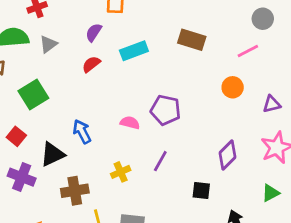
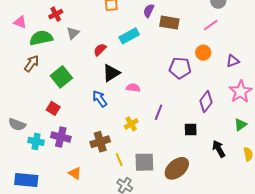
purple semicircle: (94, 32) -> (149, 11), moved
gray triangle: (48, 44) -> (73, 33), moved
purple pentagon: (166, 110) -> (180, 68), moved
black triangle: (53, 154) -> (111, 73), moved

